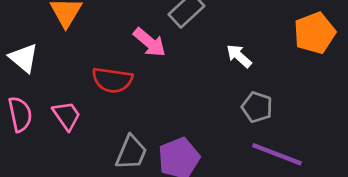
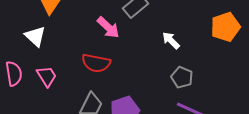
white triangle: (24, 58) -> (35, 36), moved
red semicircle: (112, 80) -> (96, 63), moved

